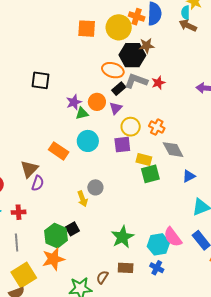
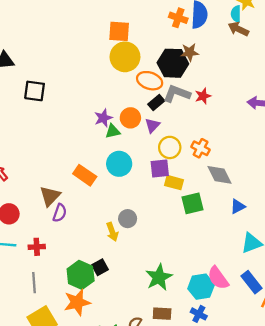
yellow circle: (119, 27) -> (125, 57), moved
black square: (41, 80) -> (35, 91), moved
yellow rectangle: (144, 160) -> (174, 183), moved

